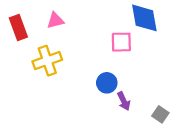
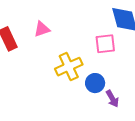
yellow cross: (47, 61) -> (69, 67), moved

